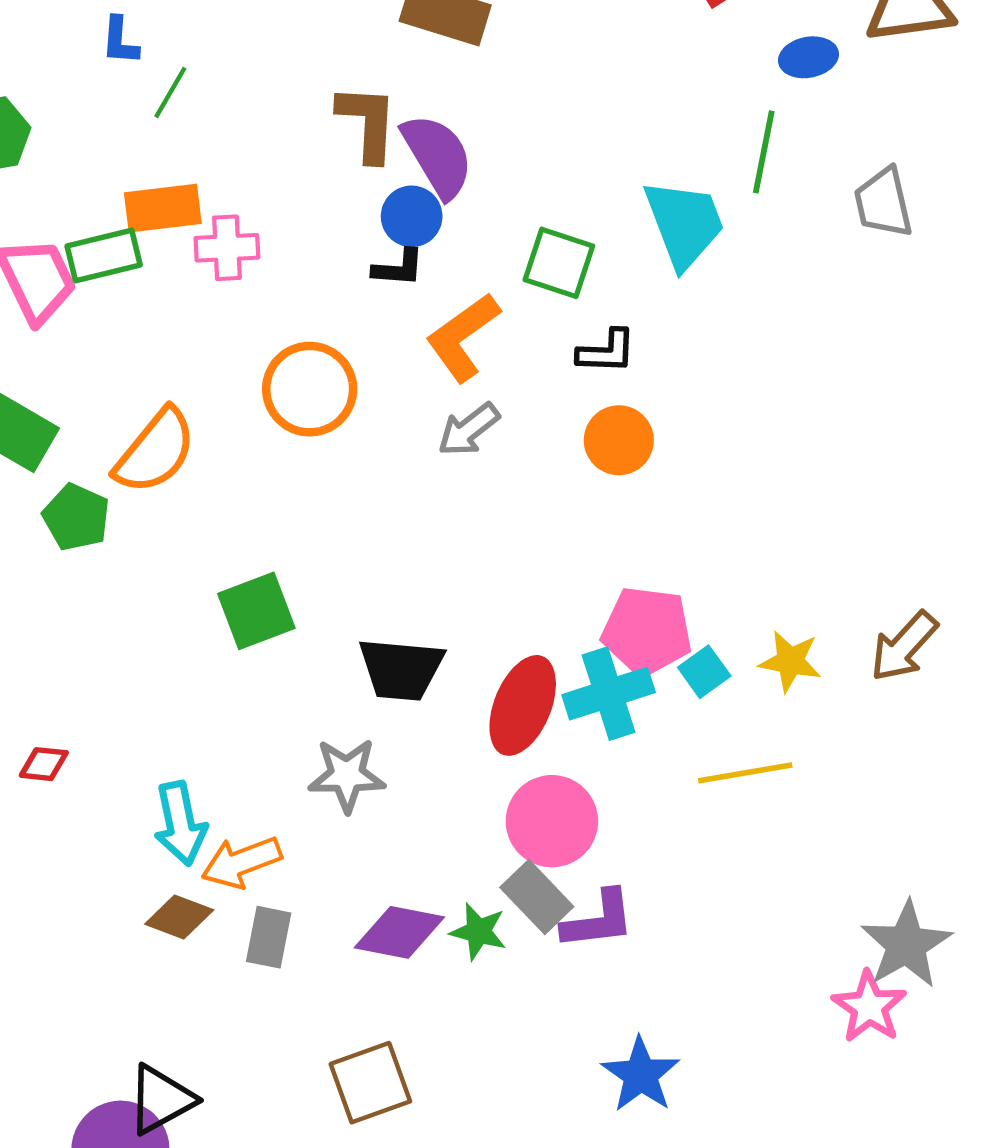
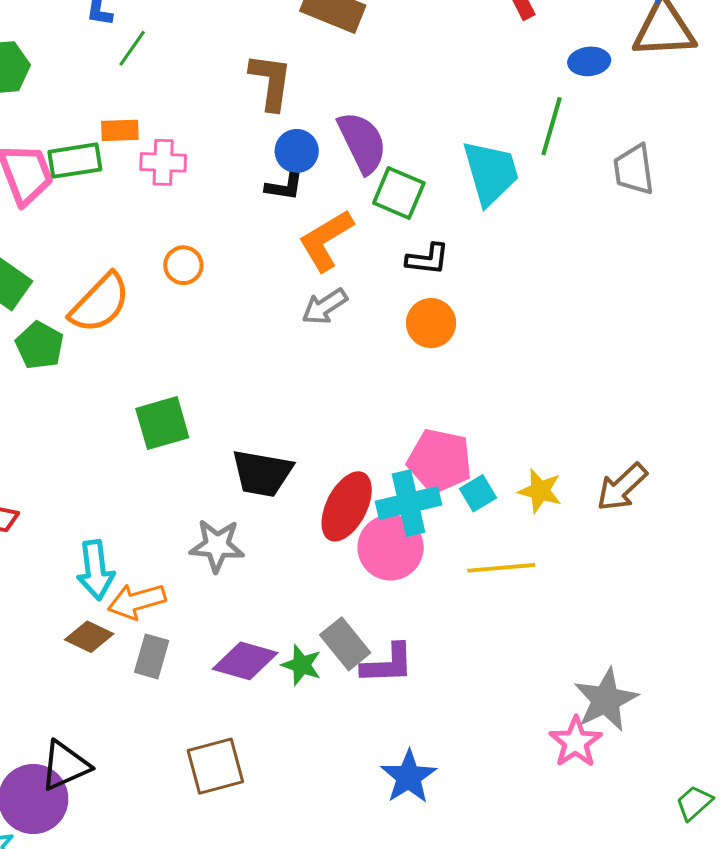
purple semicircle: (438, 156) -> (362, 142), moved
orange rectangle: (163, 208) -> (120, 130), size x0.7
orange circle: (310, 389) -> (183, 265), moved, size x0.6
pink circle: (552, 821) -> (391, 547), moved

